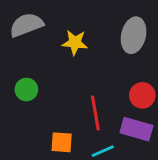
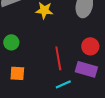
orange square: (62, 142) -> (17, 73), moved

